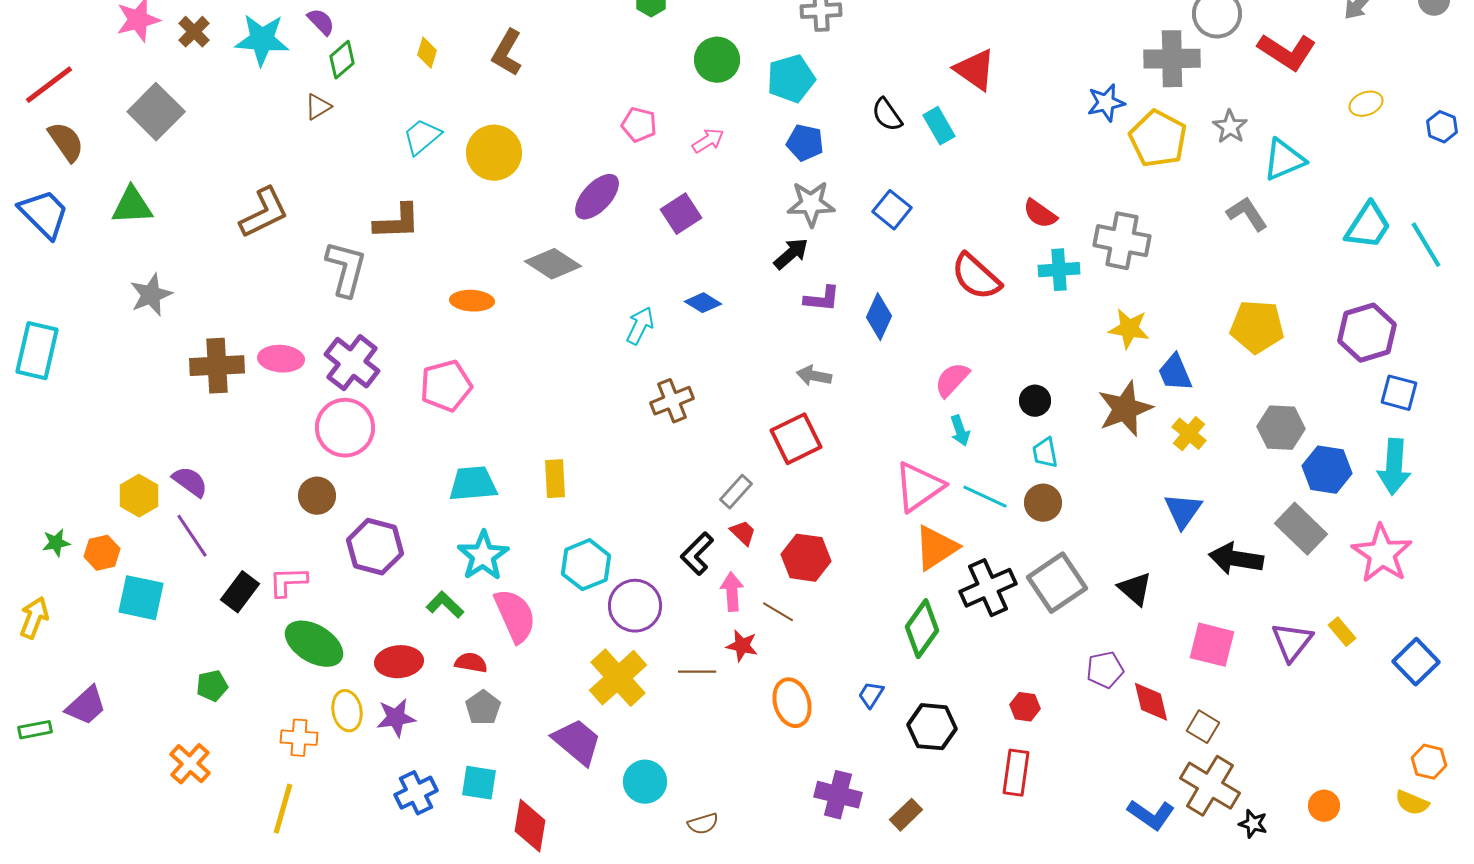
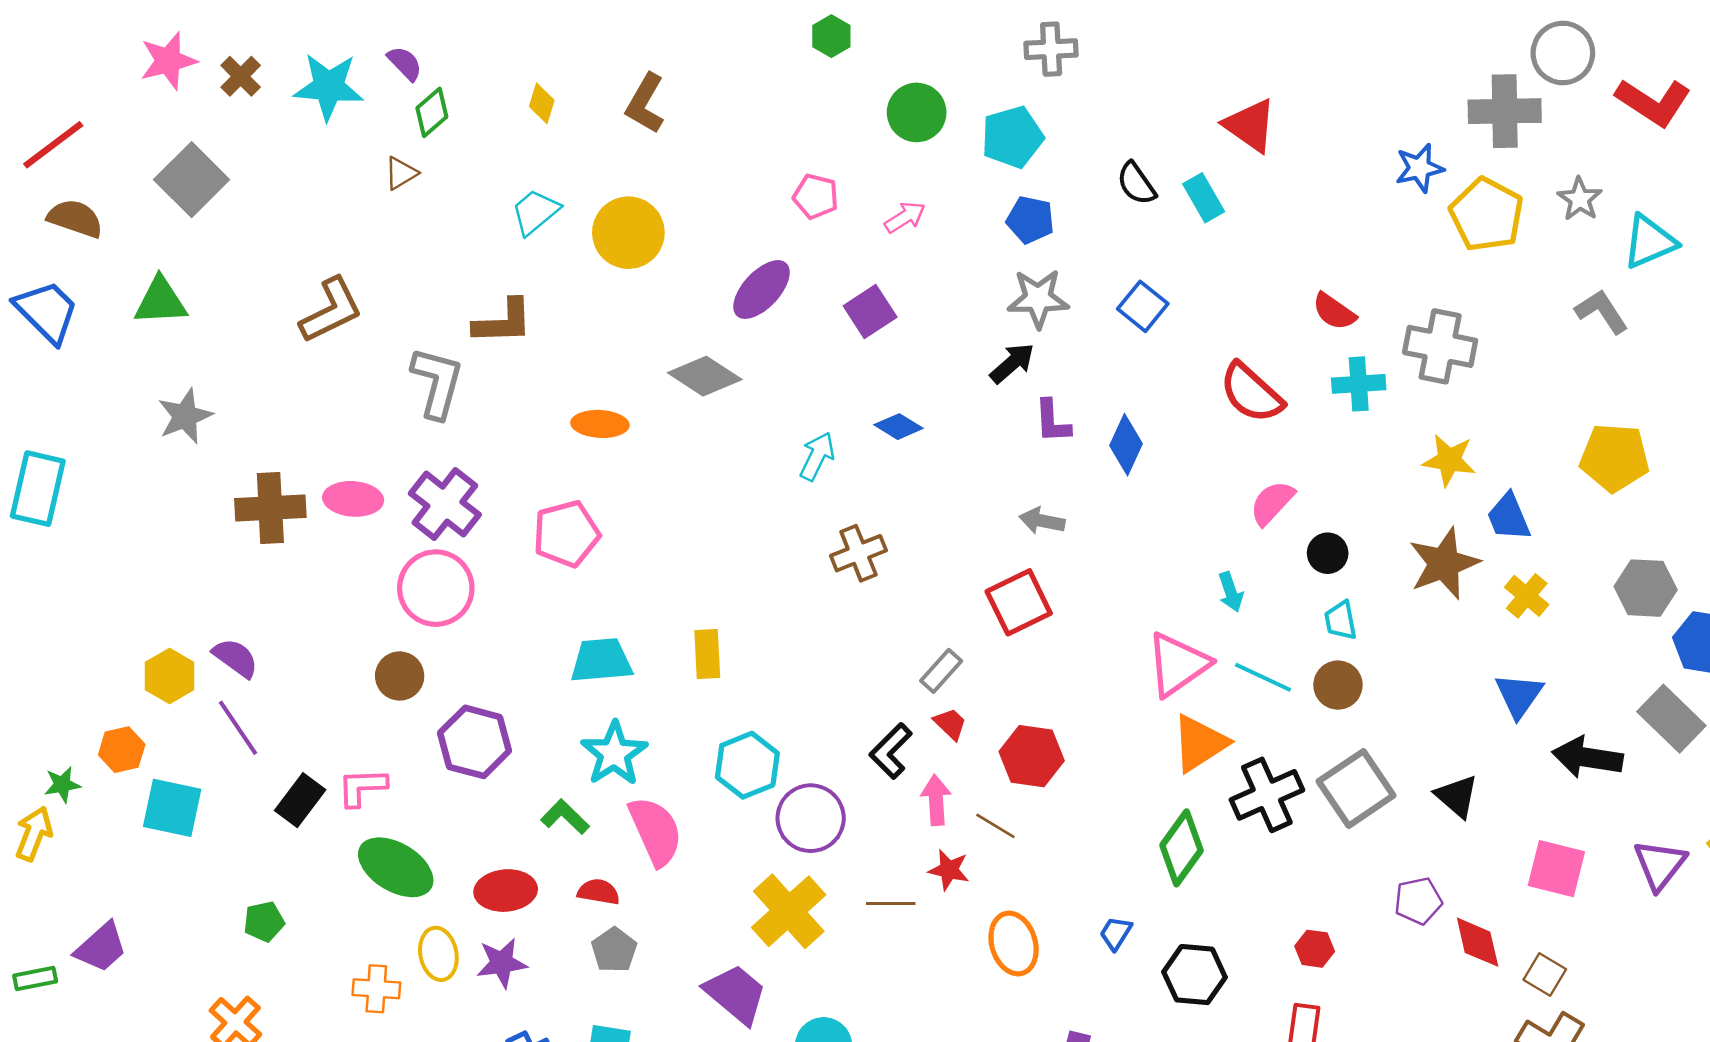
brown semicircle: (66, 142) -> (75, 218), turned -36
purple L-shape: (822, 299) -> (1052, 421), turned 81
pink semicircle: (952, 380) -> (1272, 503), moved
green star: (56, 543) -> (62, 785), moved

